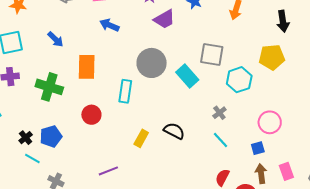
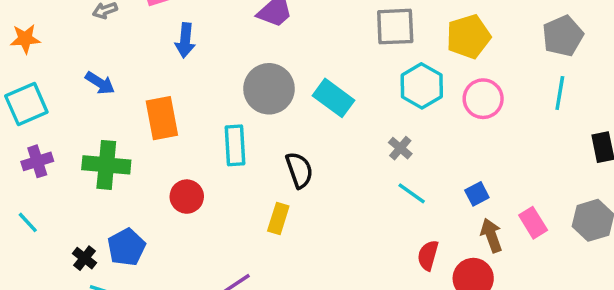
blue arrow: (109, 25) -> (185, 40), turned -96
gray square: (212, 55) -> (395, 27), moved
pink circle: (270, 122) -> (483, 99), moved
black semicircle: (174, 131) -> (299, 170), moved, turned 55

